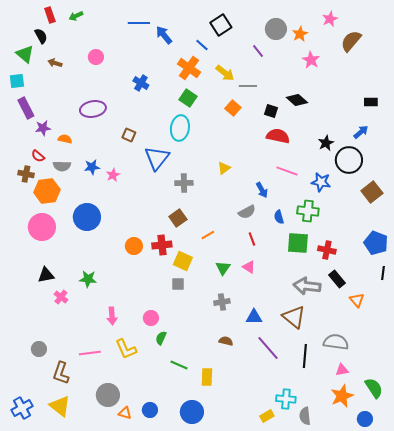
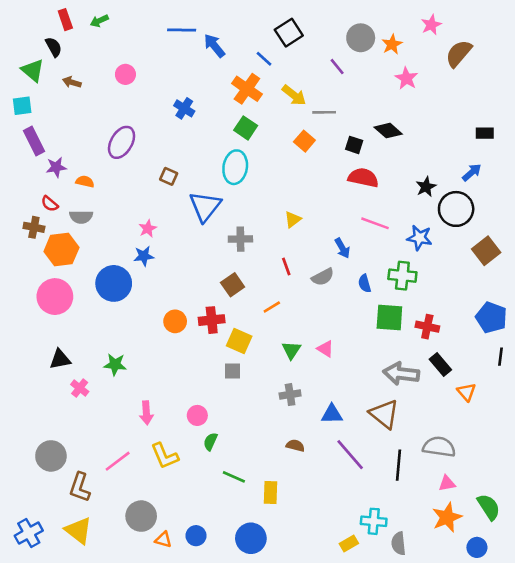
purple ellipse: (93, 109) -> (122, 142), turned -50
blue star: (92, 167) -> (144, 256), moved
red line: (252, 239) -> (286, 266), moved
gray circle: (39, 349) -> (51, 456), size x1.5
pink line: (90, 353) -> (118, 461), turned -30

